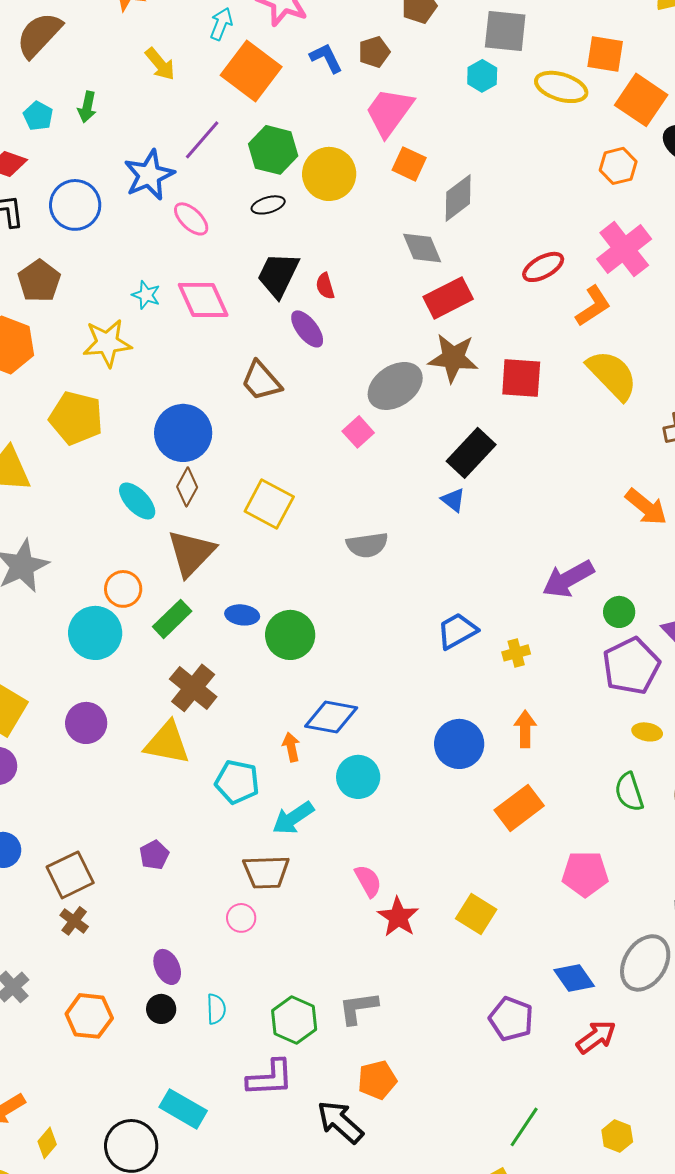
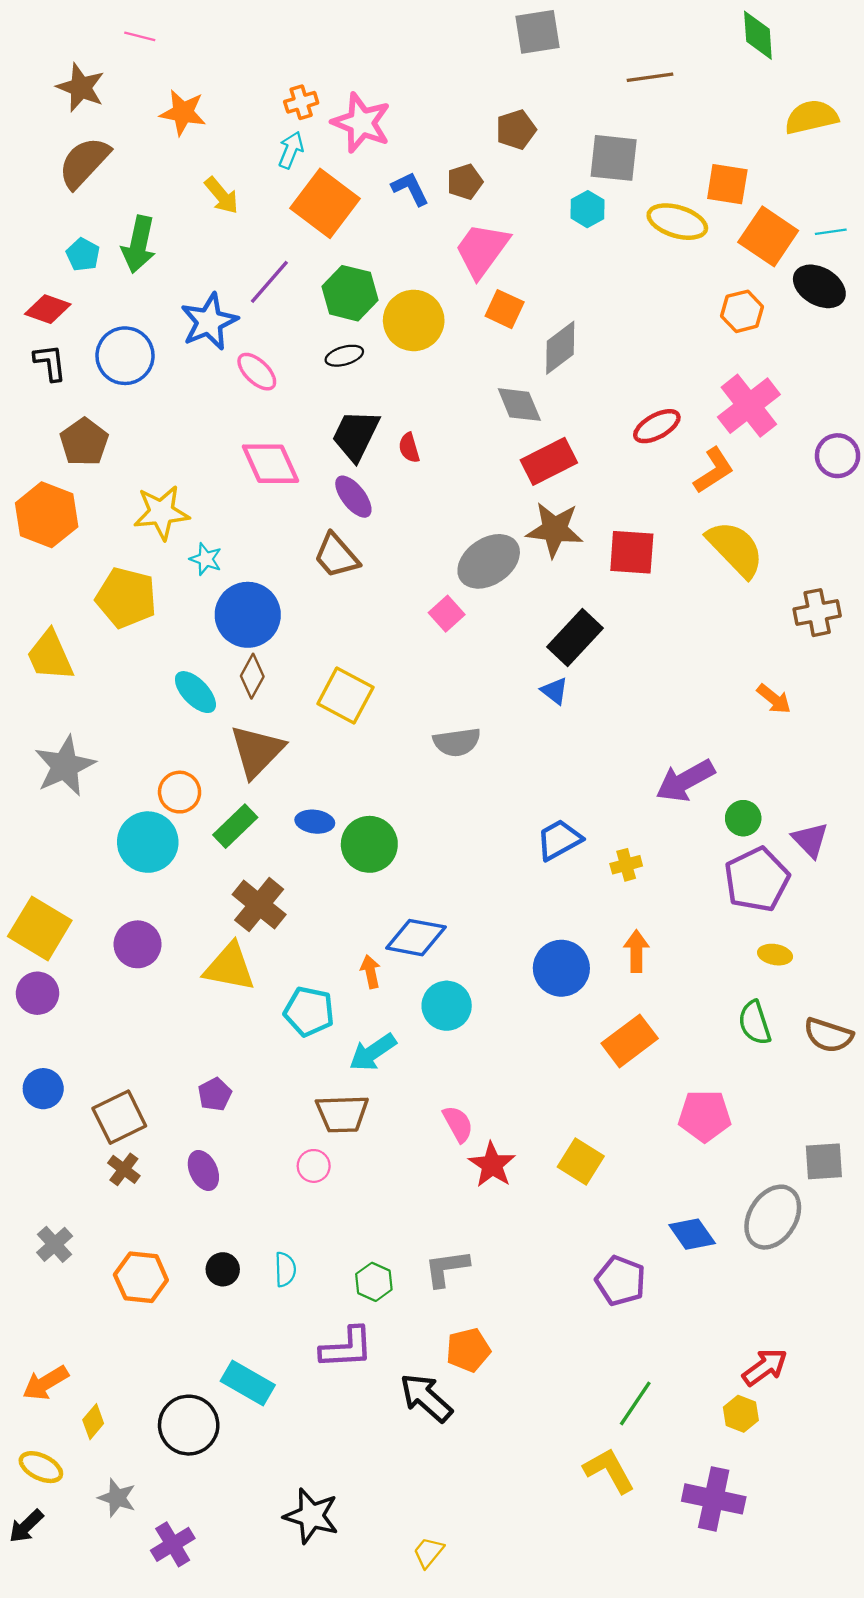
green arrow: (87, 107) -> (139, 244), size x1.6
cyan star: (146, 295) -> (206, 559), moved
purple ellipse: (307, 329) -> (353, 497), moved
orange arrow: (646, 507) -> (774, 699), size x0.7
purple ellipse: (167, 967) -> (203, 1170), moved
green hexagon: (294, 1020) -> (374, 1282), size x0.7
red arrow: (596, 1037) -> (765, 1367), moved

